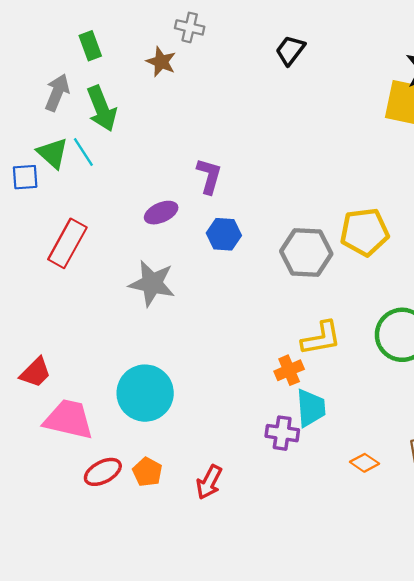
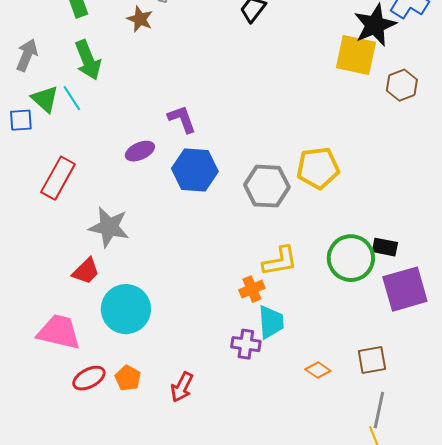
gray arrow: (57, 93) -> (27, 55), moved
purple L-shape: (209, 176) -> (182, 119), turned -36
blue hexagon: (224, 234) -> (195, 170), size x1.5
gray star: (152, 283) -> (109, 227), moved
red trapezoid: (35, 372) -> (86, 271), moved

